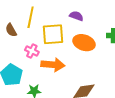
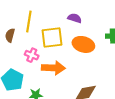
brown semicircle: (11, 30) -> (10, 35), turned 48

